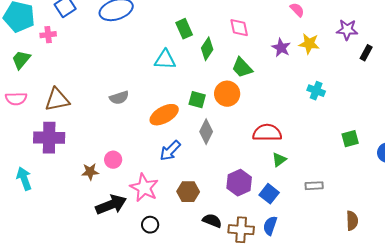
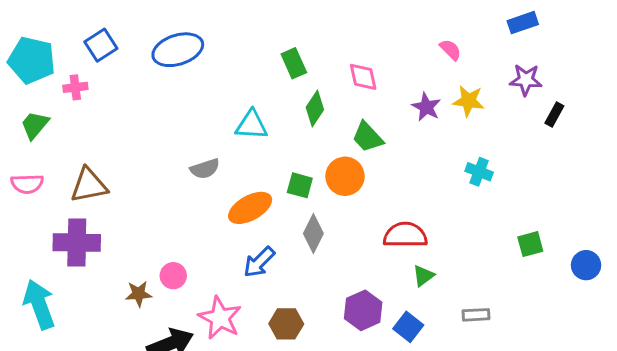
green rectangle: (184, 29) -> (294, 63), moved
gray semicircle: (119, 98) -> (205, 169), moved
cyan arrow: (24, 179) -> (39, 304), size x1.4

